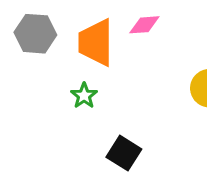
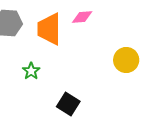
green star: (84, 96) -> (31, 71), moved

